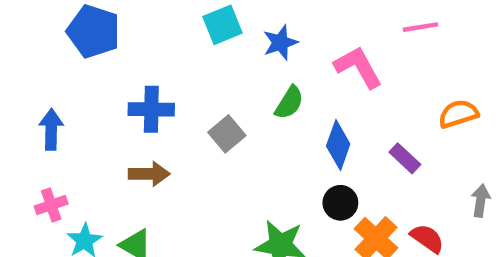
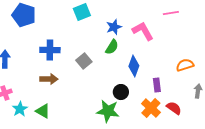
blue star: (280, 43) -> (114, 27), moved
orange semicircle: (458, 114) -> (185, 65), moved
purple rectangle: (405, 158) -> (157, 85), moved, turned 40
black circle: (340, 203) -> (121, 92), moved

